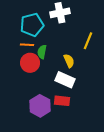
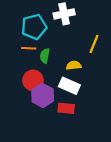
yellow semicircle: (69, 61) -> (74, 65), turned -72
red circle: (30, 63) -> (33, 80), moved
purple hexagon: (40, 106) -> (43, 95), moved

